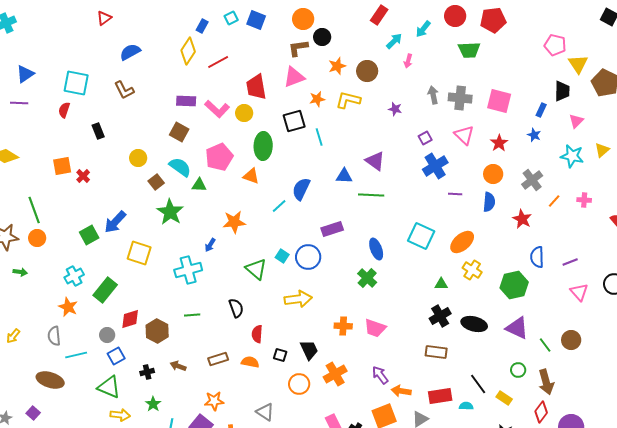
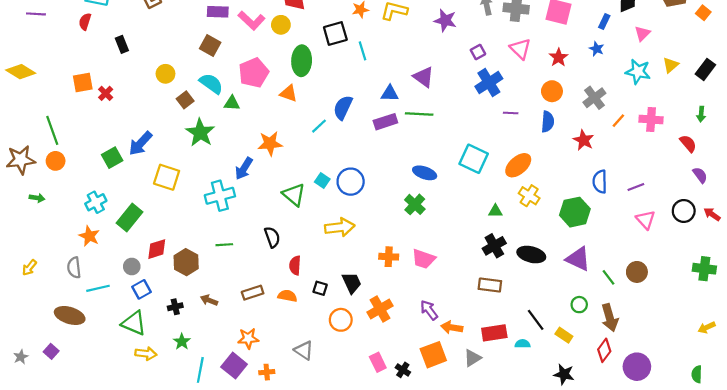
purple star: (395, 109) -> (445, 20), size x1.5
pink cross: (584, 200) -> (651, 120), size x1.5
purple rectangle: (332, 229) -> (385, 122), moved
blue arrow: (210, 245) -> (244, 169), size x1.5
blue ellipse: (376, 249) -> (425, 173), turned -50

